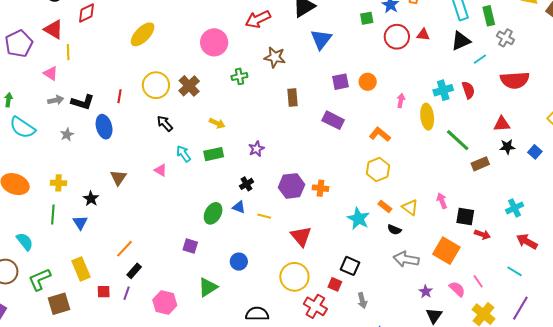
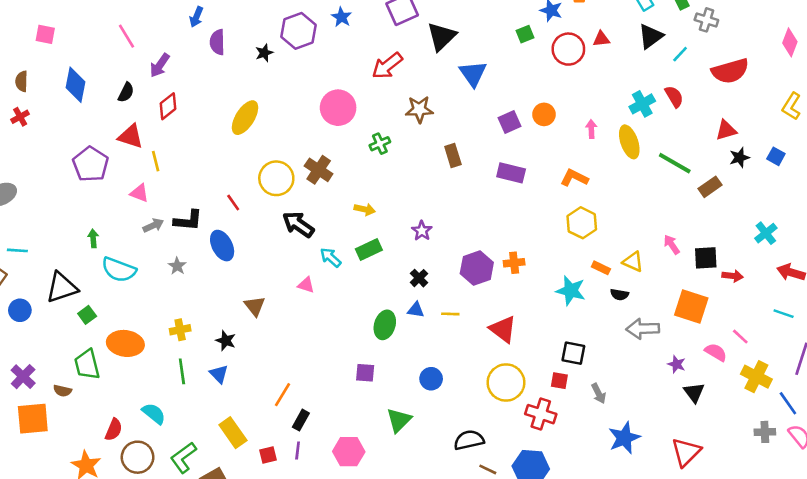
red line: (120, 96) -> (233, 203), turned -32
black arrow: (165, 123) -> (298, 224), size x1.4

